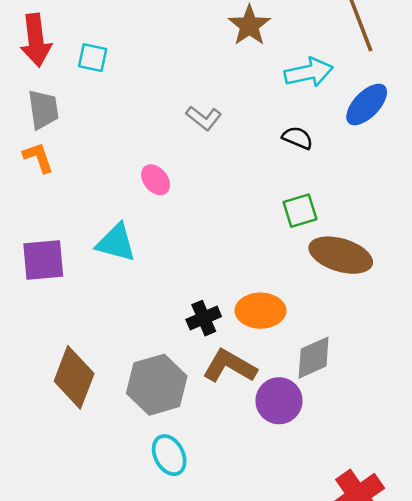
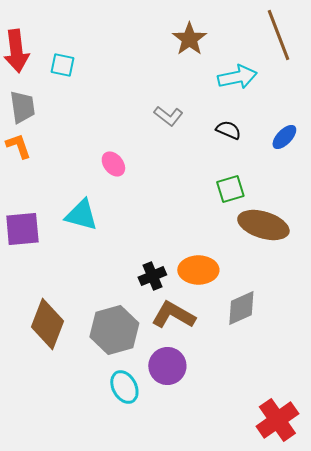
blue ellipse: (367, 104) -> (284, 137), moved, size x0.7
gray L-shape: (204, 118) -> (168, 116), moved
purple circle: (279, 401) -> (167, 366), moved

